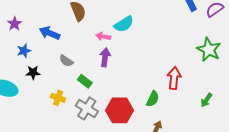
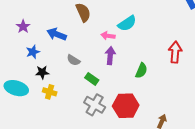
red arrow: (174, 78) -> (175, 52), moved
yellow cross: (58, 98) -> (50, 92), moved
green semicircle: (153, 99) -> (141, 71), moved

